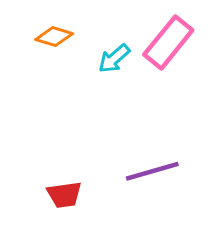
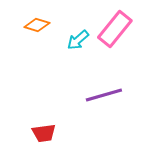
purple line: (152, 171) -> (104, 95), moved

